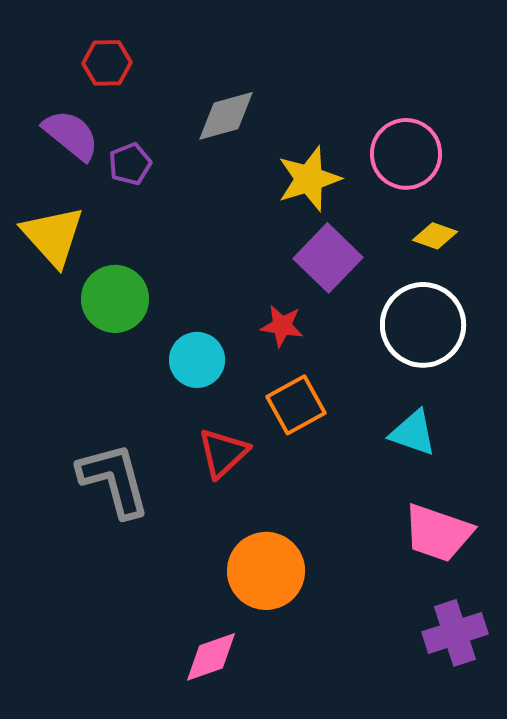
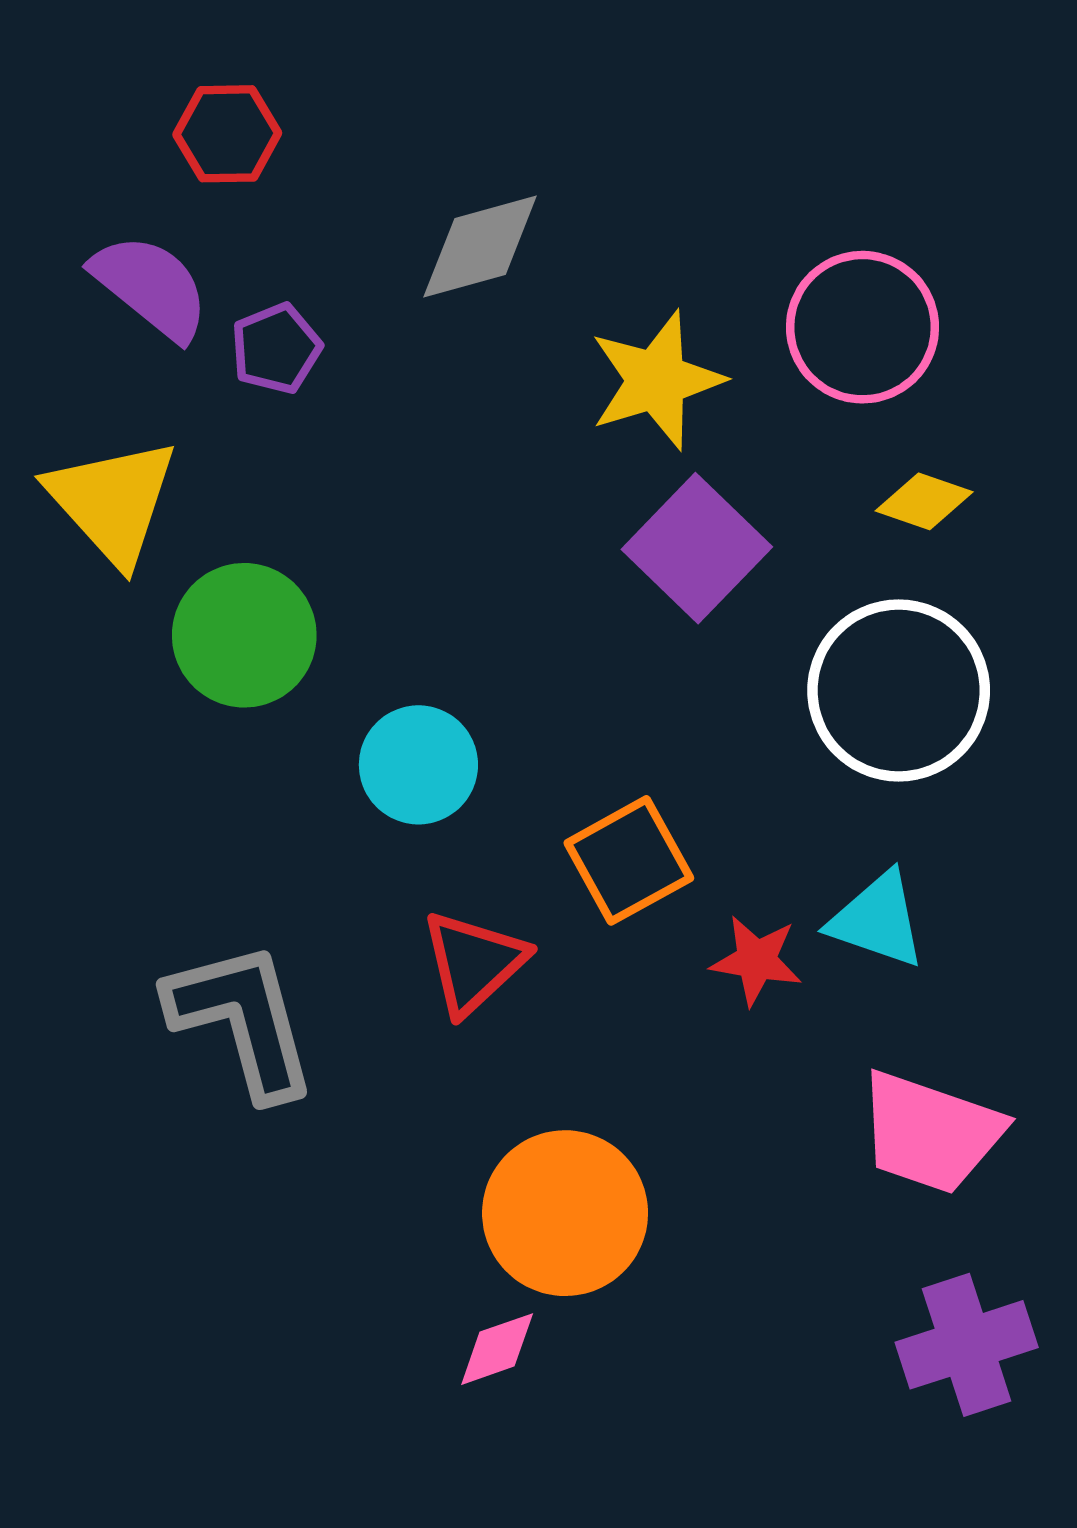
red star: (282, 326) -> (756, 960), moved
pink diamond: (211, 657) -> (497, 1349), moved, size x0.7

